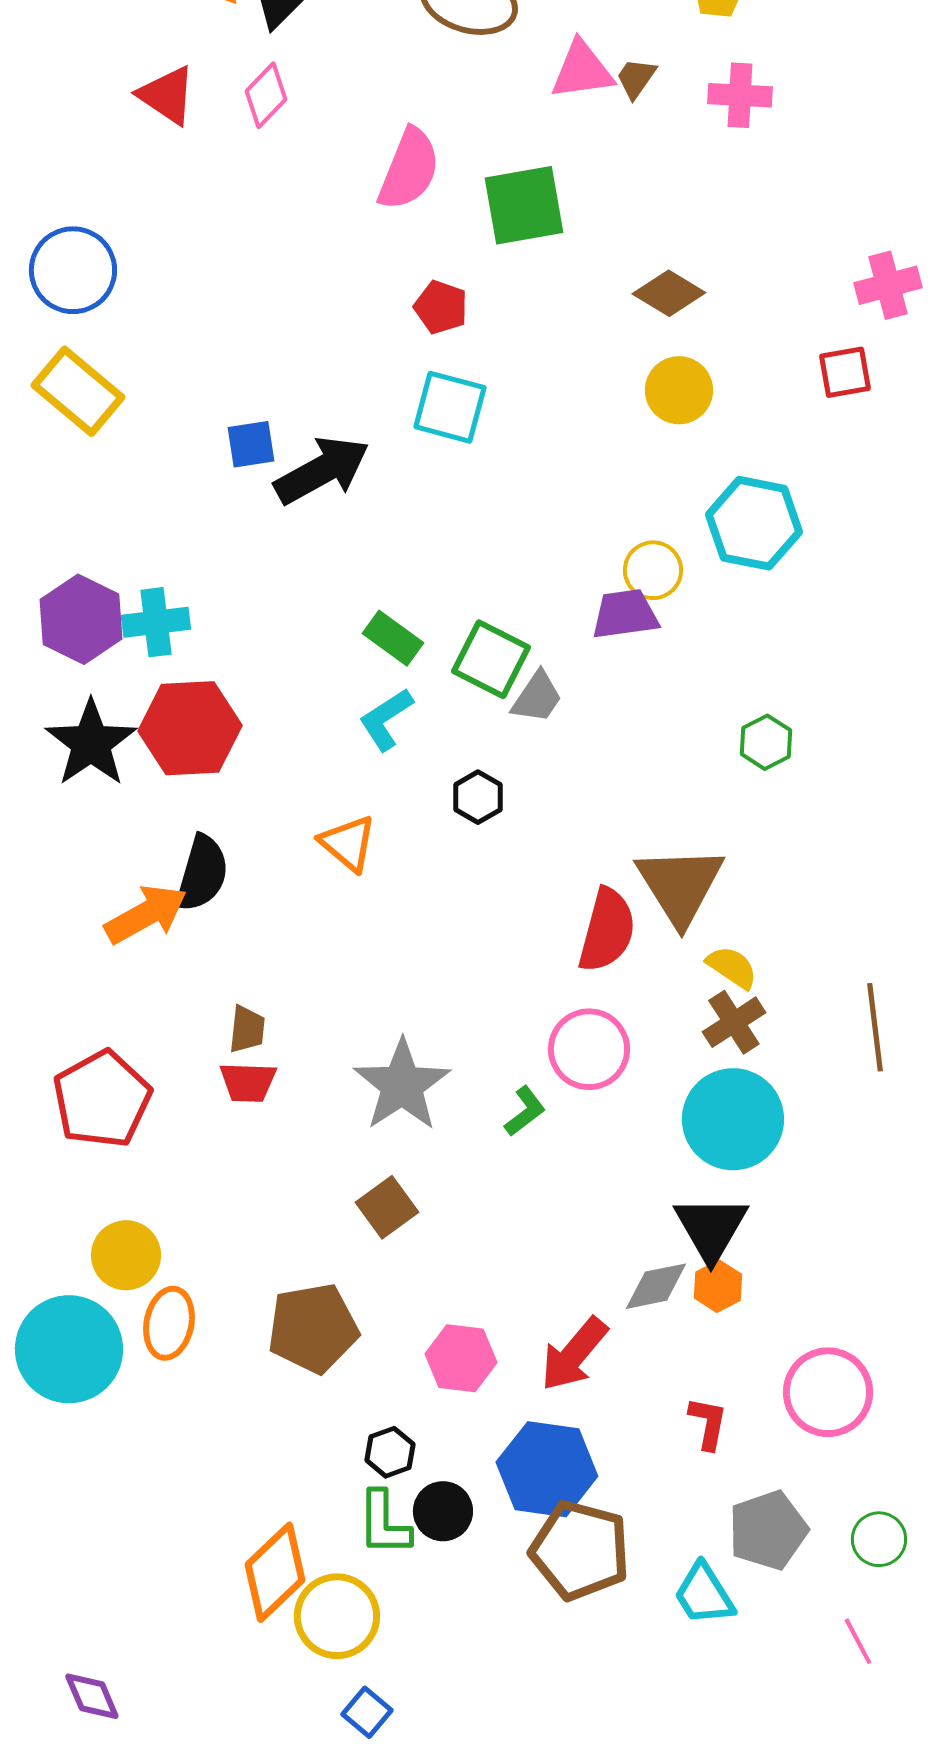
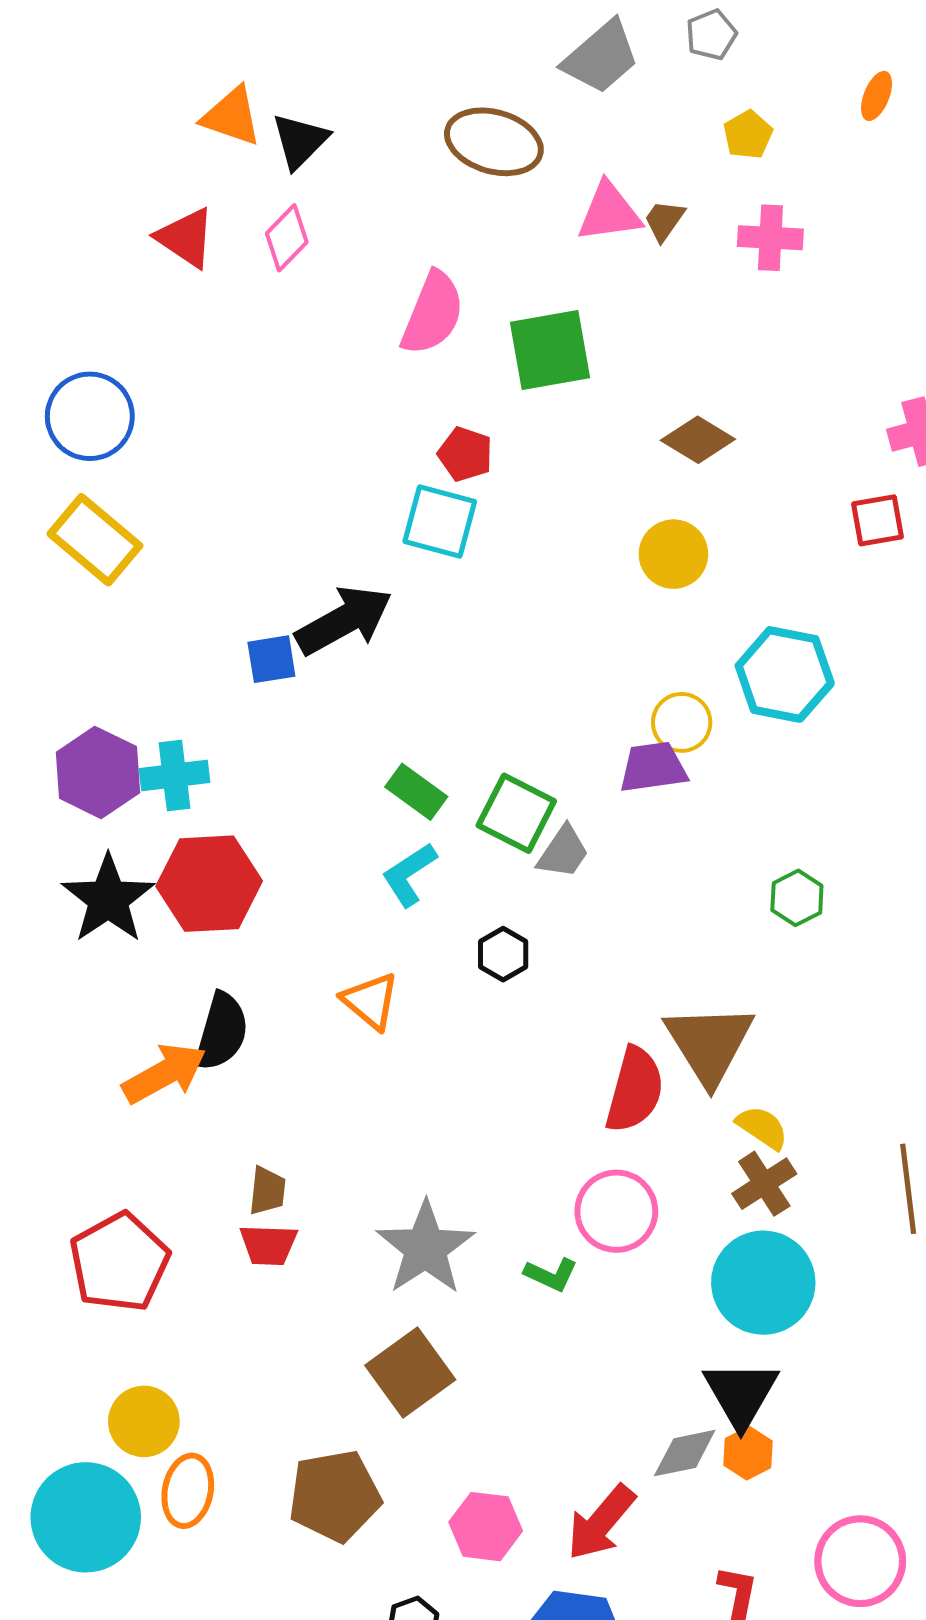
yellow circle: (679, 390) -> (673, 554), moved
cyan square: (450, 407) -> (440, 521), moved
blue square: (251, 444) -> (271, 659), moved
green L-shape: (525, 1111) -> (551, 1274), turned 62
brown square: (387, 1207) -> (410, 1372), size x1.4

